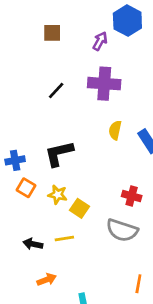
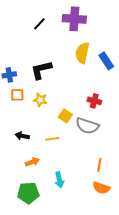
yellow semicircle: (115, 130) -> (82, 53), size x1.5
orange square: (26, 188) -> (17, 95), turned -32
yellow square: (80, 208) -> (65, 116), moved
yellow line: (64, 238) -> (52, 139), moved

